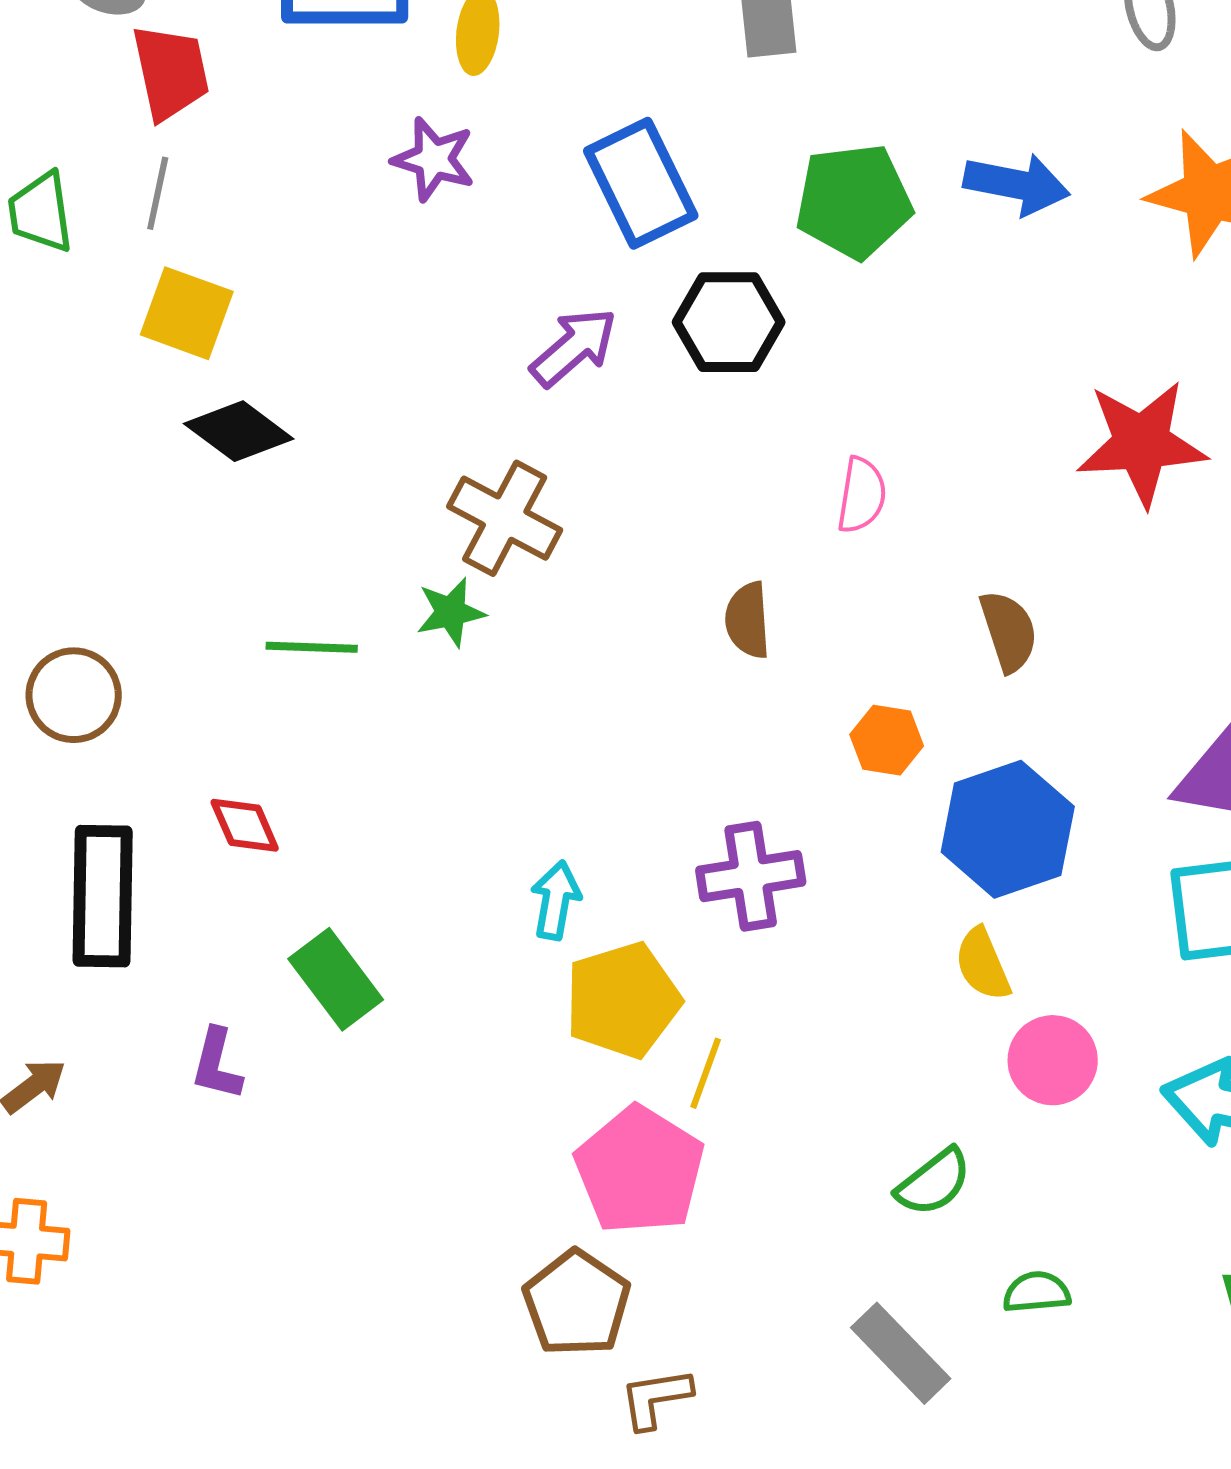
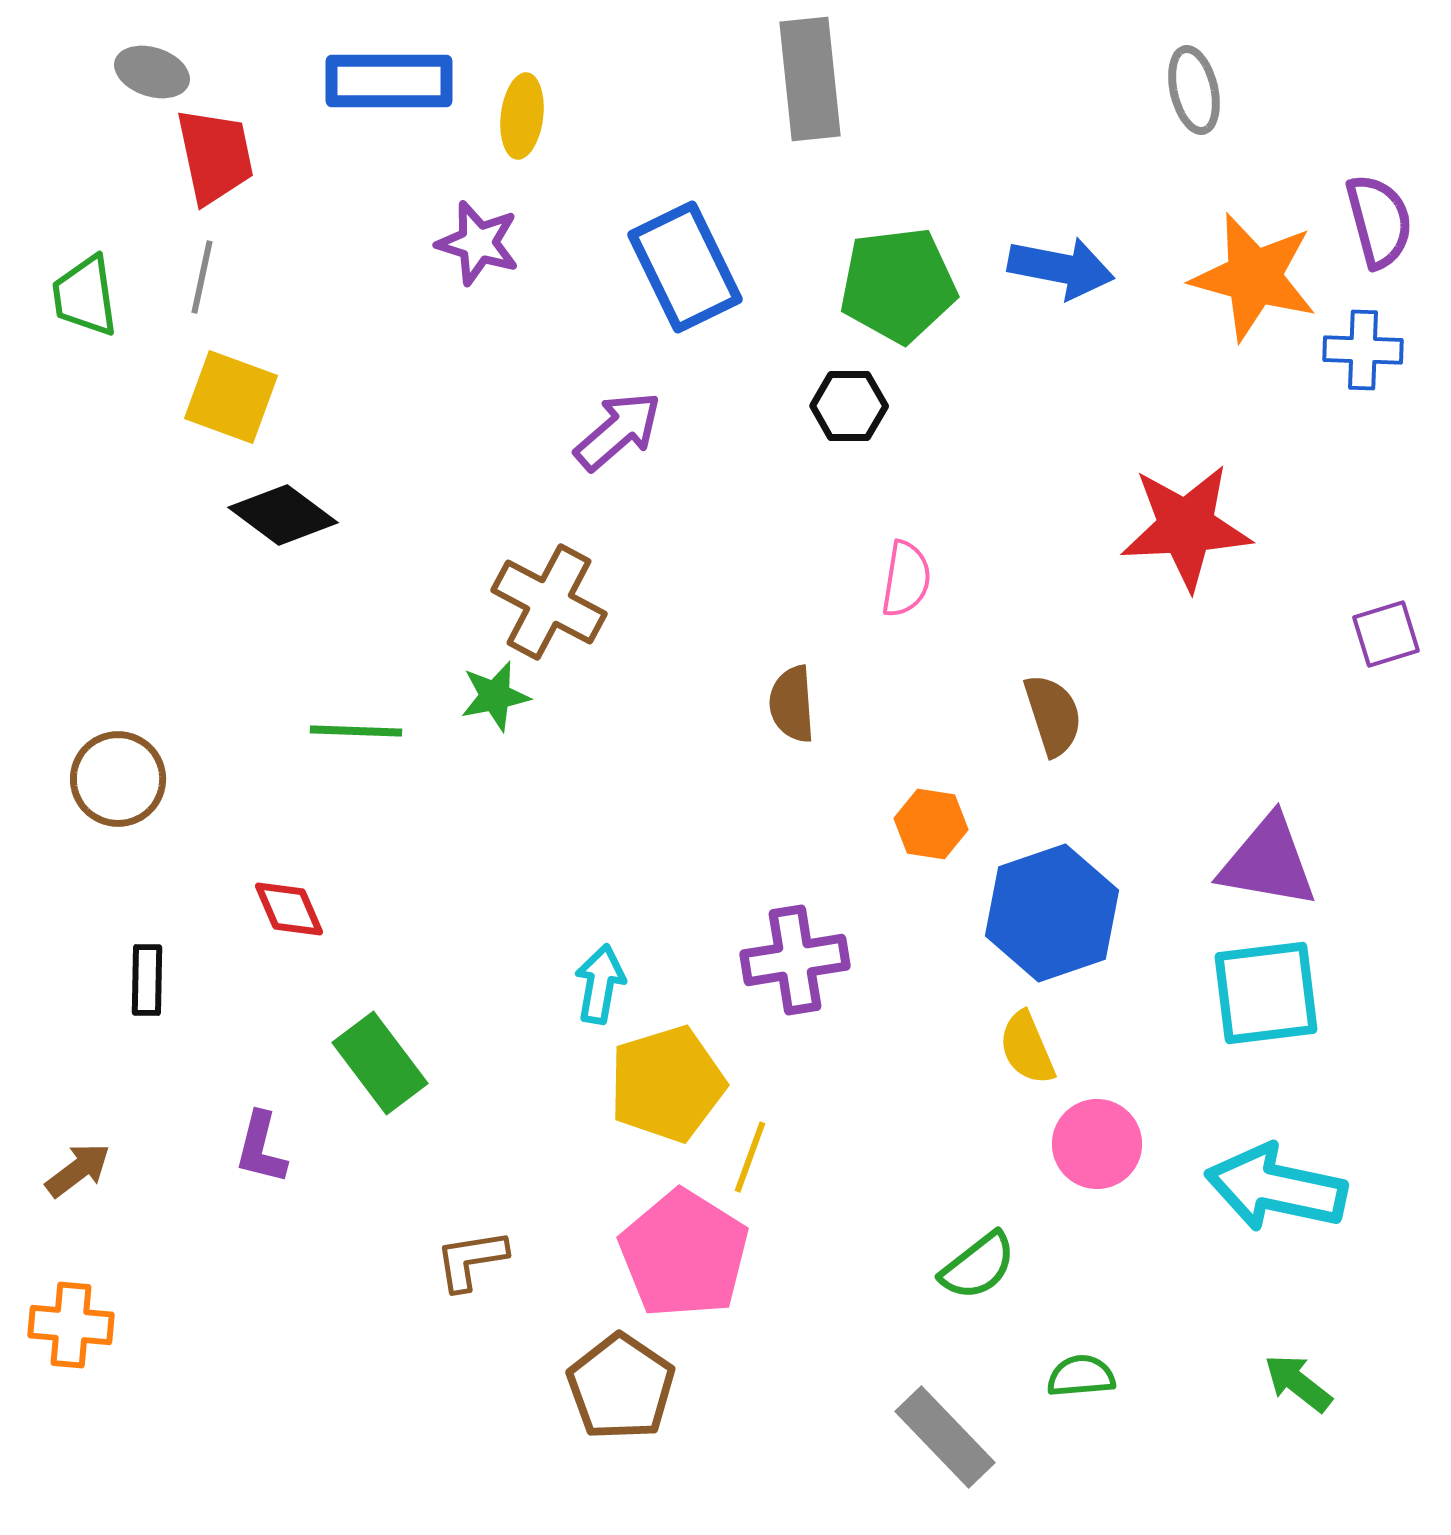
black hexagon: (729, 322) -> (849, 406), moved, size x0.7
black rectangle: (103, 896) -> (147, 980), size x0.5
brown L-shape: (656, 1398) -> (471, 1260), moved

